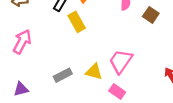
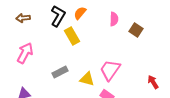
gray rectangle: (63, 75) -> (60, 72), moved

